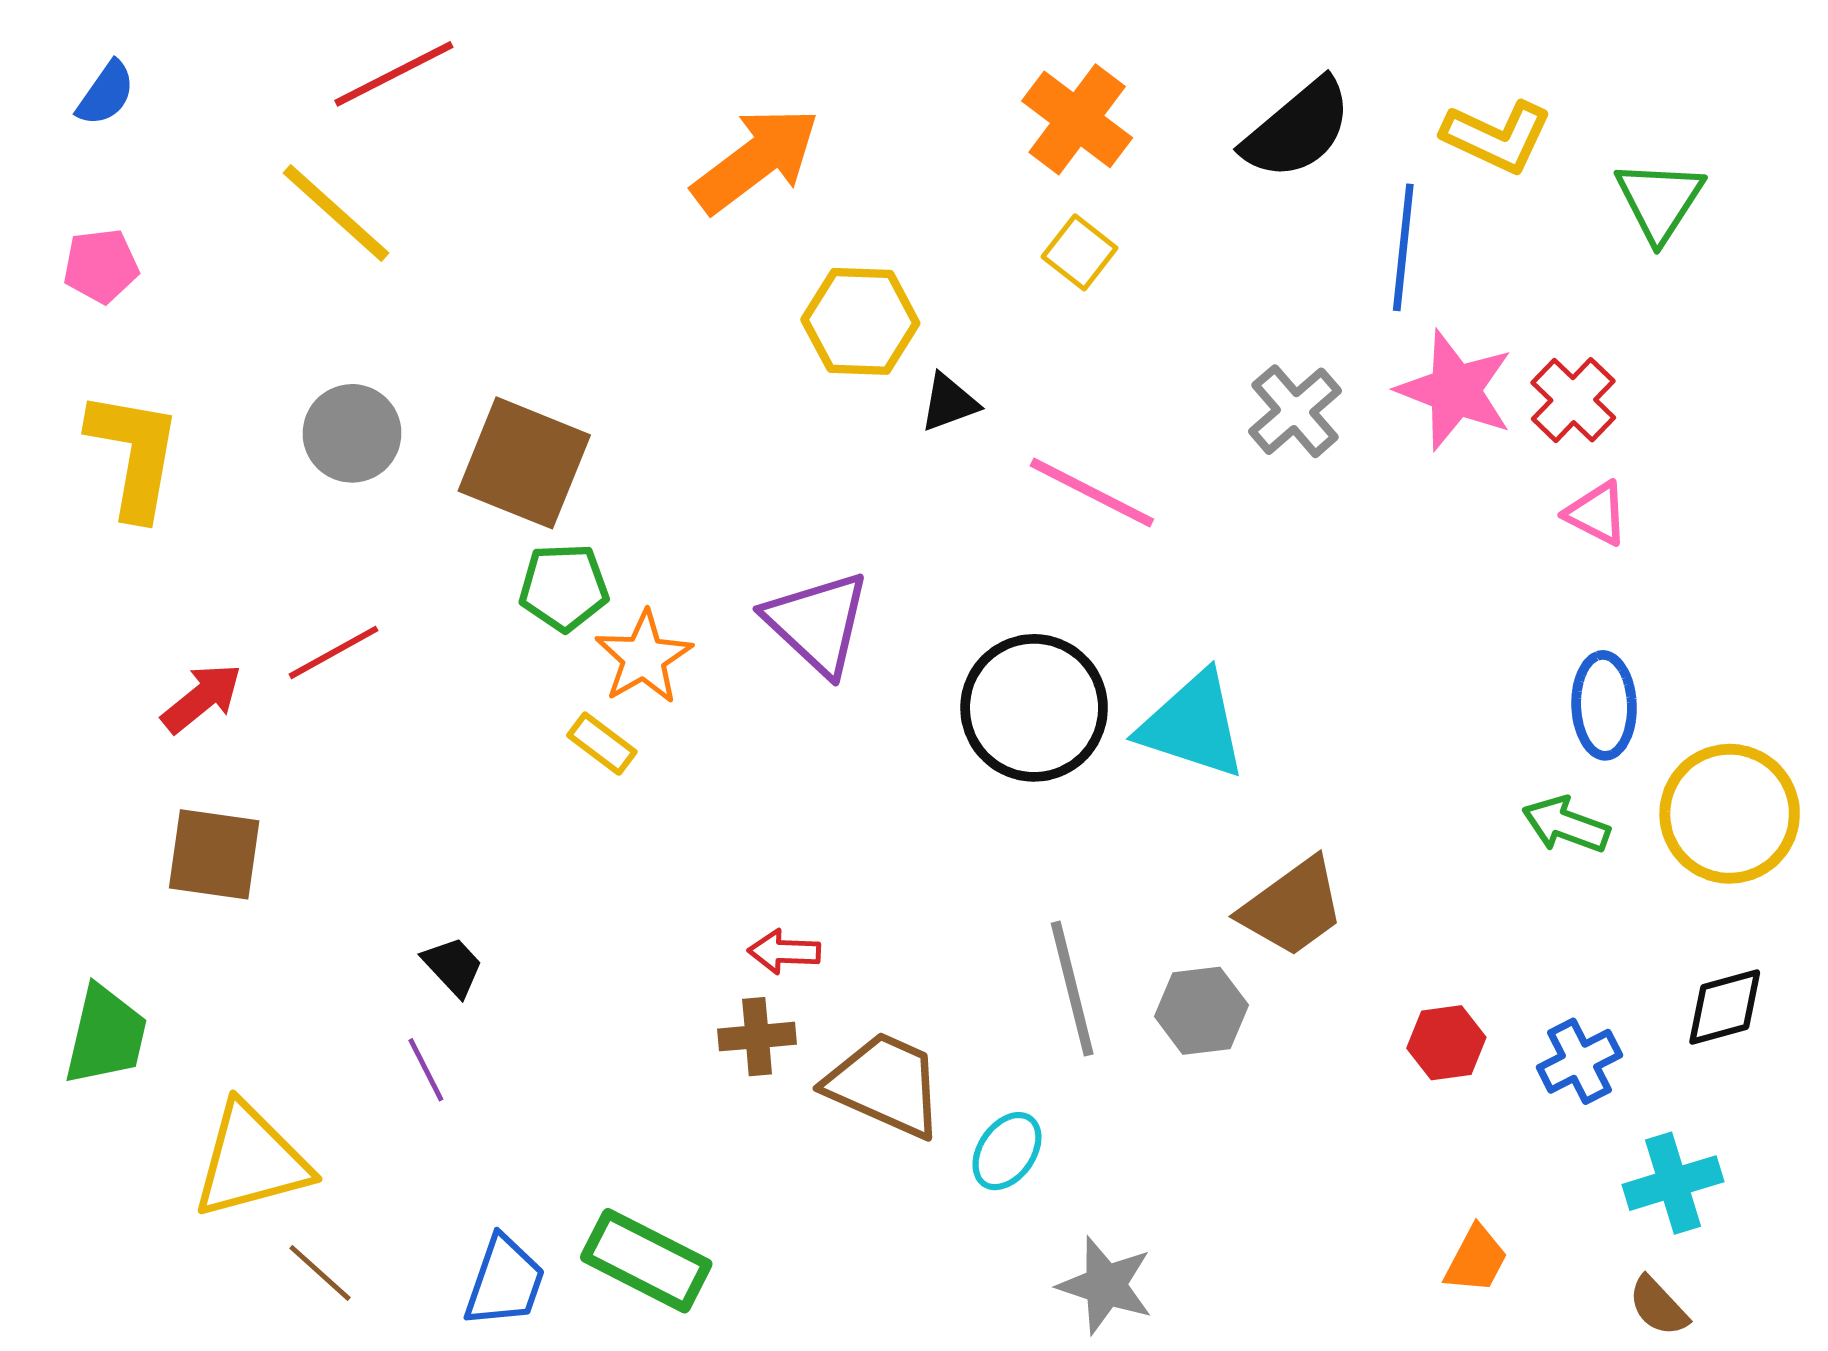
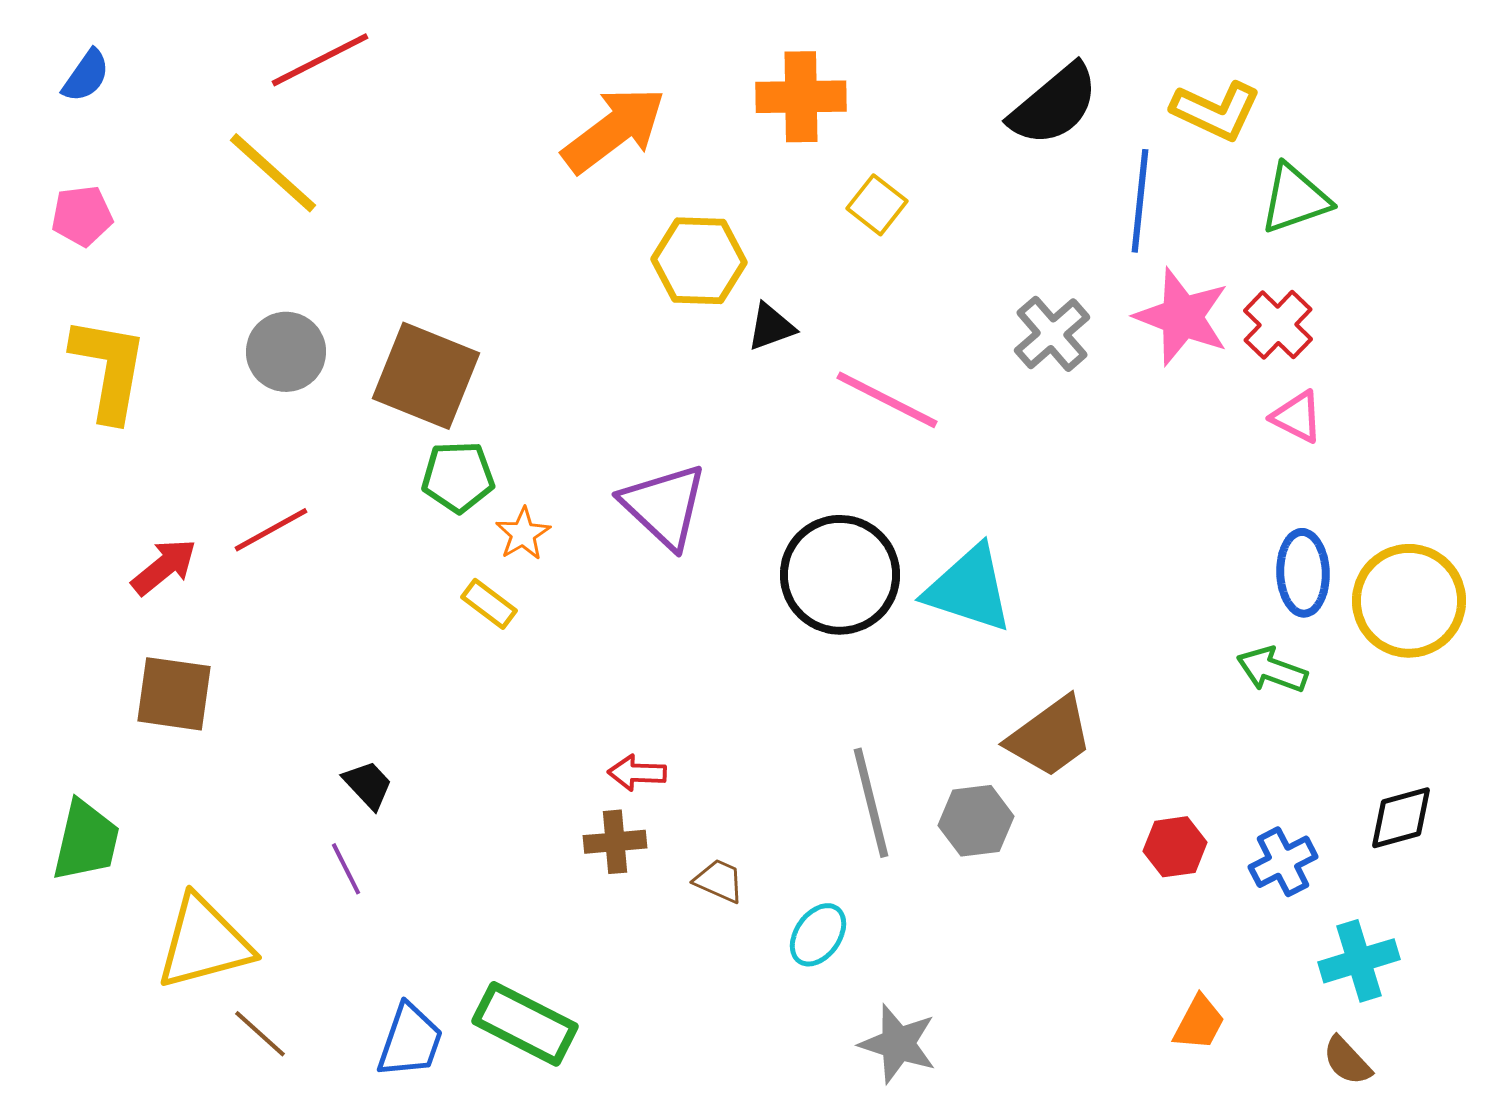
orange cross: (1077, 119) -> (801, 97), moved, turned -38
green triangle: (1659, 201) -> (1295, 199), moved, turned 38
orange star: (644, 657) -> (523, 534), size x0.7
yellow circle: (1730, 814) -> (1409, 601), moved
brown trapezoid: (885, 1085) -> (719, 881), size x0.5

